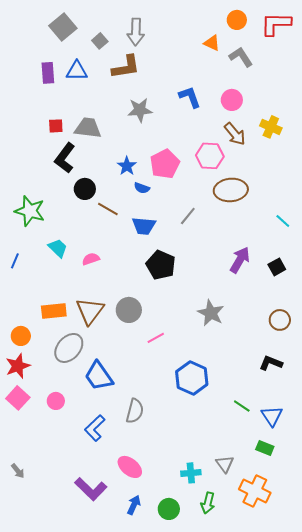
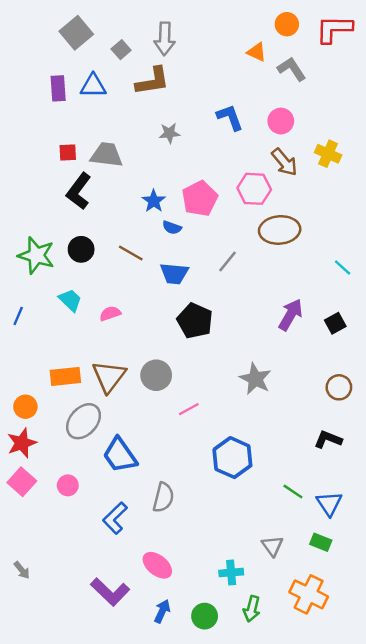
gray star: (140, 110) -> (169, 133), size x0.7
black circle: (85, 189) -> (81, 249), moved
gray triangle: (225, 464) -> (272, 546), moved

